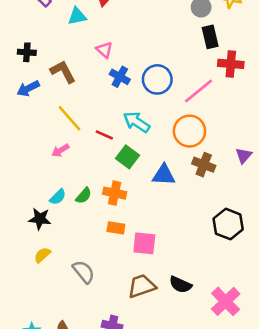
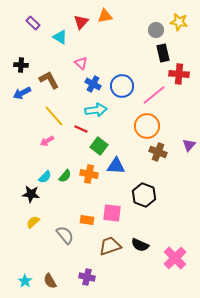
cyan triangle: (77, 16) -> (60, 37), turned 42
cyan arrow: (137, 122) -> (96, 110), moved, turned 140
blue triangle: (164, 175) -> (116, 166), moved
black hexagon: (228, 224) -> (144, 195), moved
orange rectangle: (116, 228) -> (87, 220), moved

